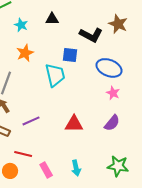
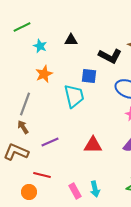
pink rectangle: (46, 170) -> (75, 191), moved

